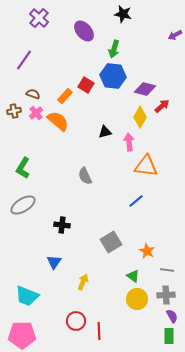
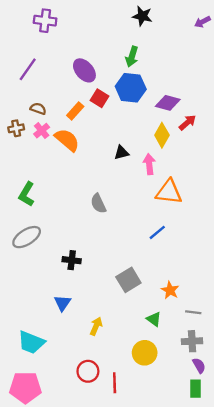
purple cross: (39, 18) -> (45, 21), turned -36
purple ellipse: (84, 31) -> (84, 70), moved
purple arrow: (175, 35) -> (202, 22), moved
yellow circle: (137, 299) -> (145, 353), moved

